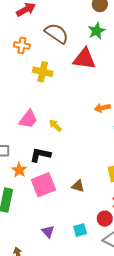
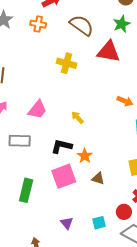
orange cross: (22, 45) -> (38, 24), moved
orange arrow: (102, 108) -> (125, 101), turned -147
pink trapezoid: (28, 119) -> (37, 110), moved
orange star: (19, 170) -> (85, 156), moved

